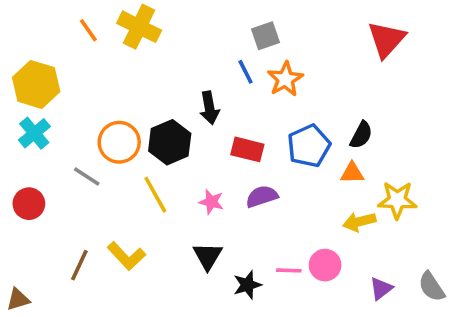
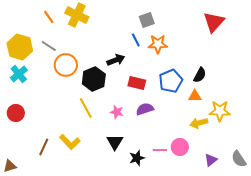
orange star: (285, 79) -> (158, 44), turned 30
black arrow: (209, 108) -> (116, 60), turned -102
orange circle: (119, 142) -> (66, 65), moved
gray line: (87, 177) -> (49, 46), moved

